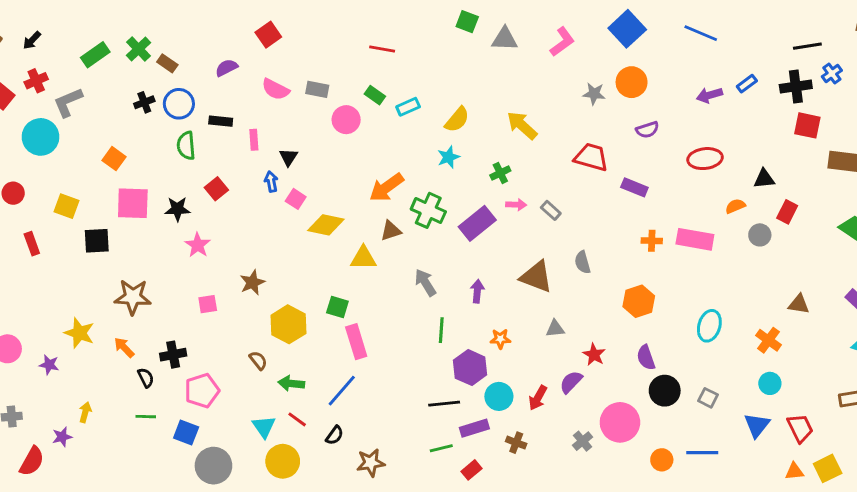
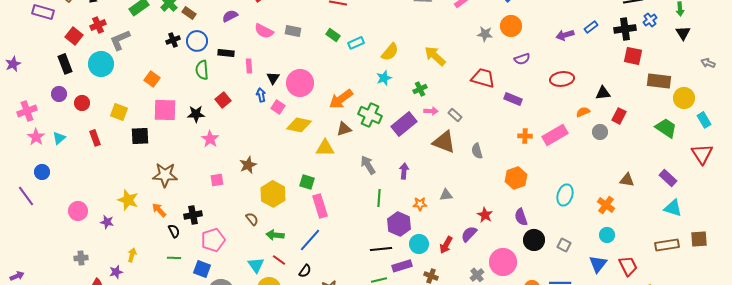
pink circle: (346, 120) -> (300, 83), moved, size x1.4
pink rectangle: (695, 239) -> (555, 135), turned -40
brown triangle: (536, 277) -> (444, 142), moved
gray triangle: (555, 329) -> (446, 195), moved

